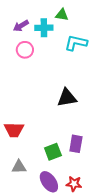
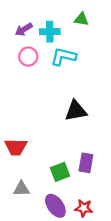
green triangle: (62, 15) -> (81, 19), moved
cyan L-shape: (76, 43) -> (63, 57), moved

